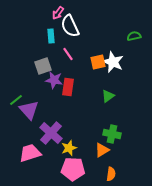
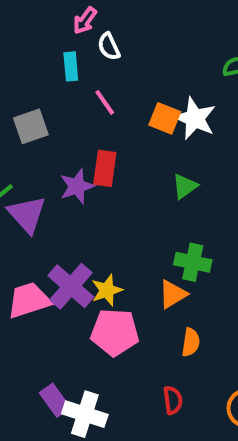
white semicircle: (70, 26) -> (109, 46), size x0.6
orange square: (98, 62) -> (165, 118), turned 35
gray square: (43, 66) -> (31, 126), moved
purple star: (54, 80) -> (77, 186), moved, turned -30
purple cross: (51, 133) -> (71, 286), moved

